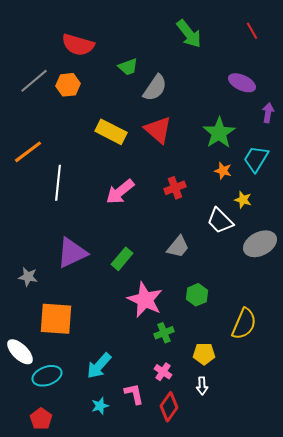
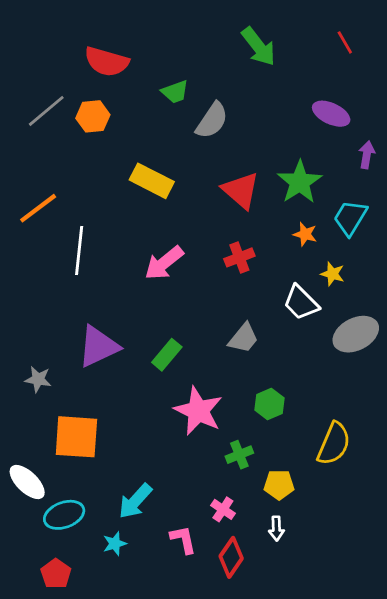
red triangle: (158, 130) -> (241, 190), moved
green cross: (164, 333) -> (239, 455), moved
cyan star: (100, 406) -> (115, 544), moved

